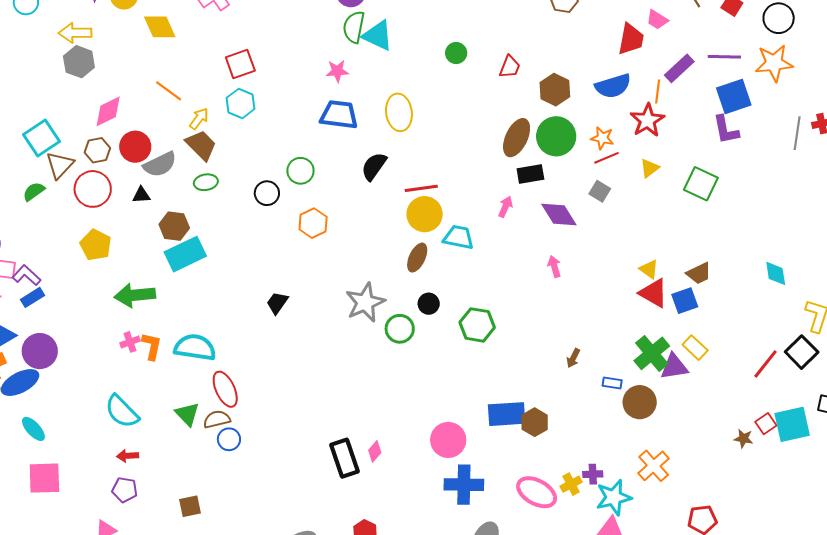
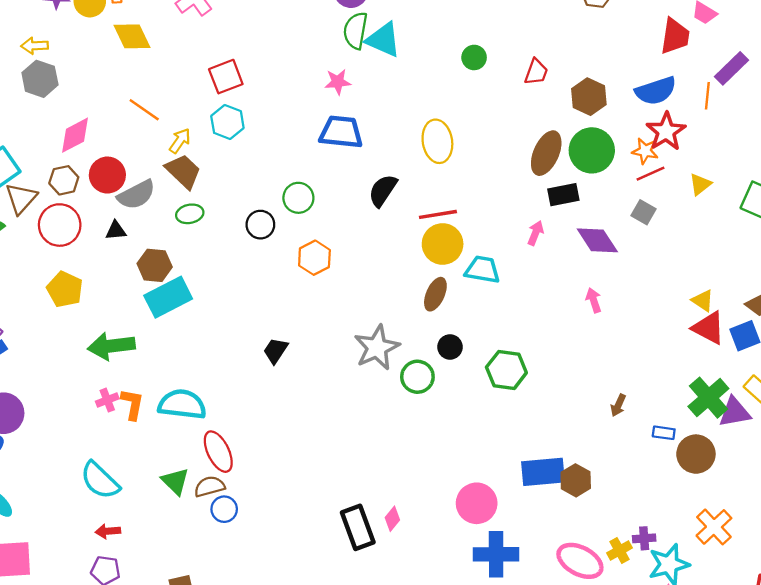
yellow arrow: (75, 33) -> (35, 46), size x0.7
yellow ellipse: (399, 112) -> (437, 141), moved
red star: (647, 120) -> (666, 131), moved

